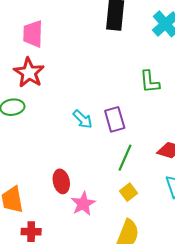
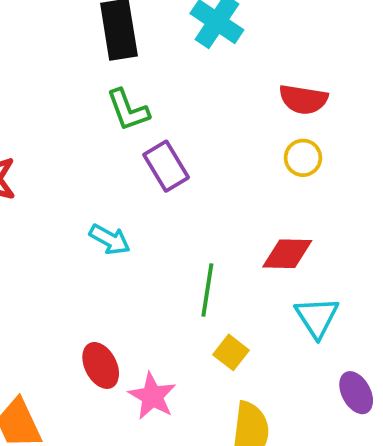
green L-shape: (150, 82) -> (128, 110), moved
purple rectangle: (115, 119) -> (166, 166), moved

